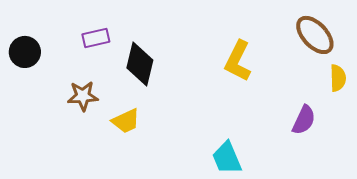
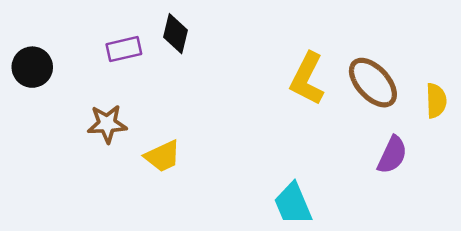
brown ellipse: (315, 35) -> (373, 83), moved
black diamond: (140, 64) -> (175, 34), moved, size x0.7

